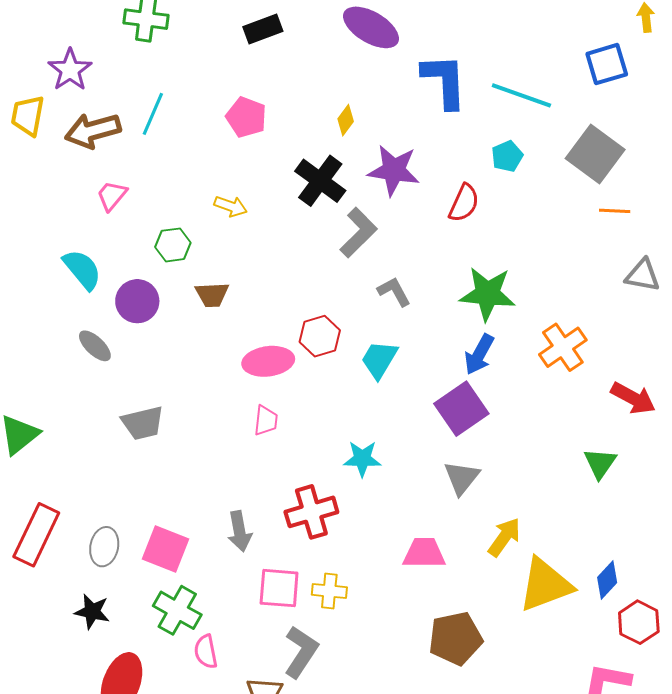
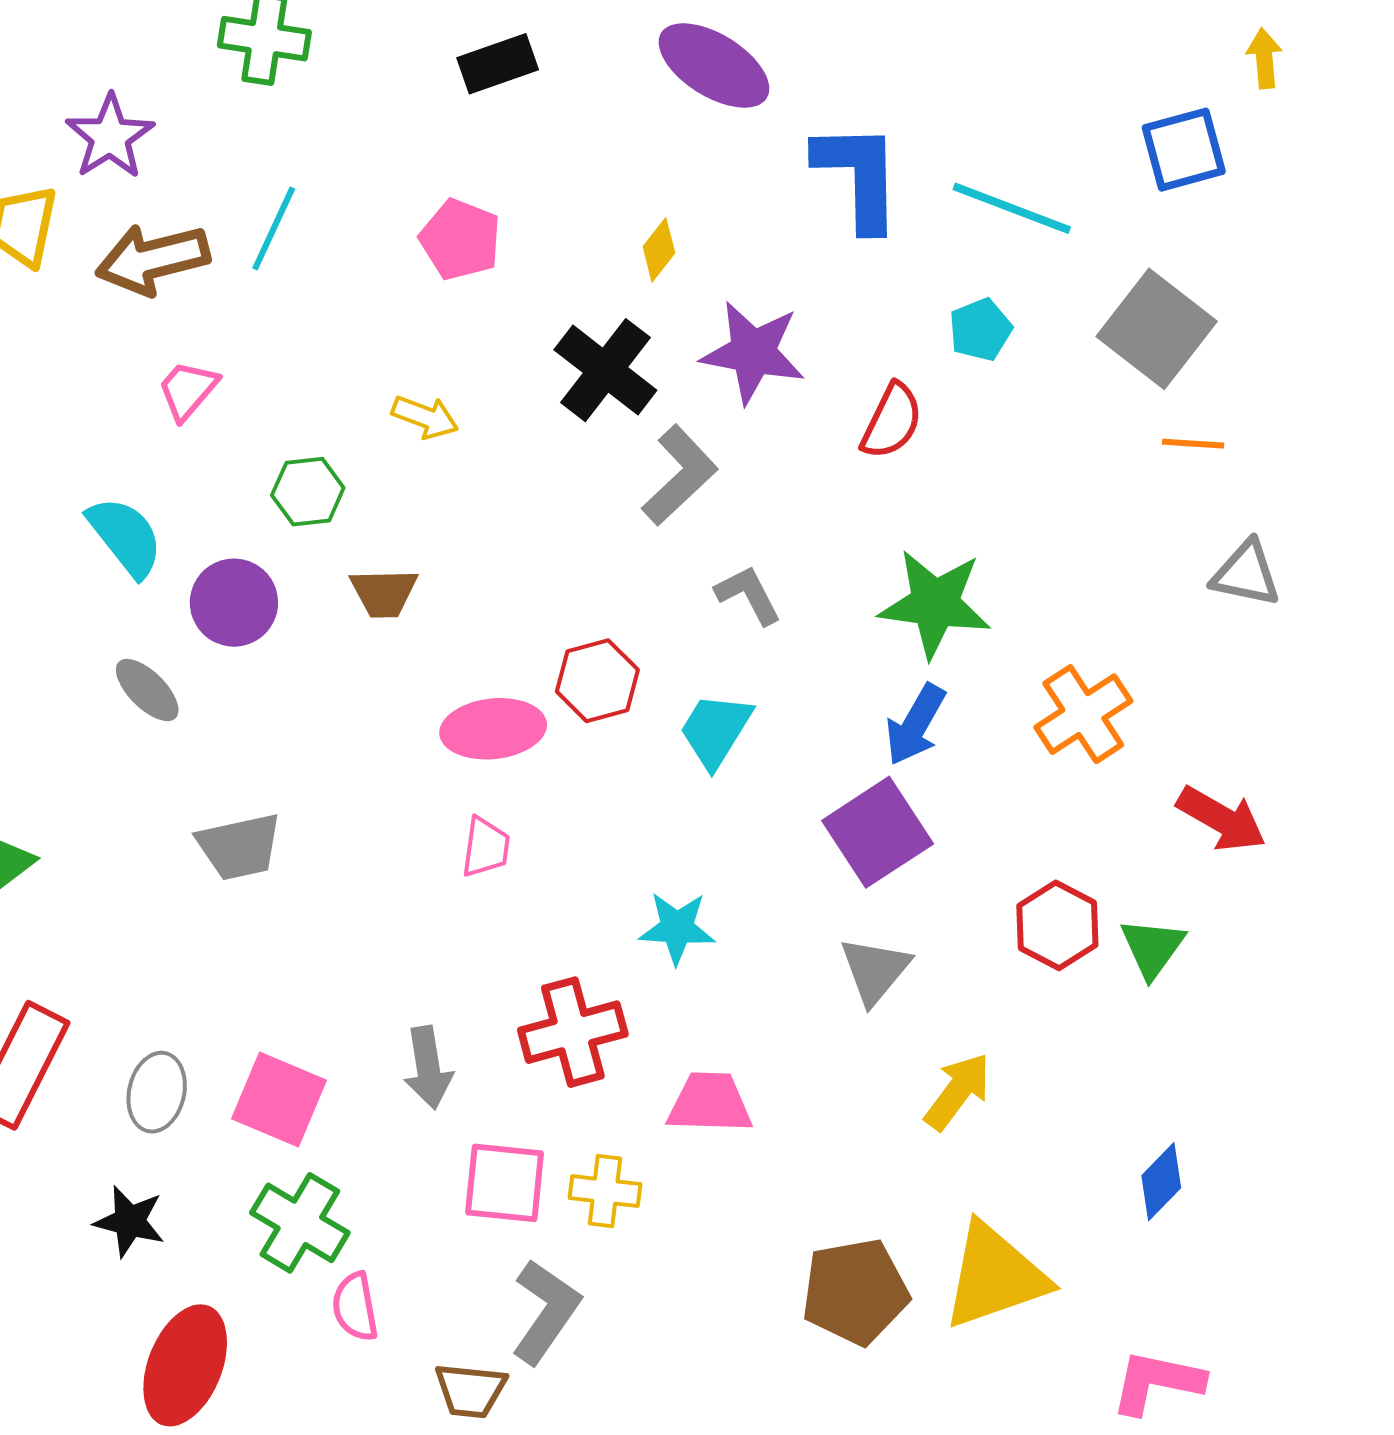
pink trapezoid: (424, 553) -> (710, 1103), moved
yellow triangle: (545, 585) -> (995, 1276), moved
red hexagon: (639, 622) -> (1057, 925), moved

